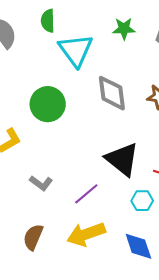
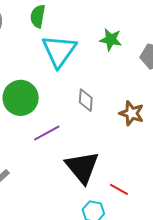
gray diamond: (112, 93) -> (86, 100), size x0.6
purple line: (86, 194) -> (47, 133), moved

